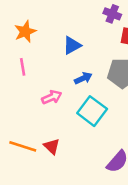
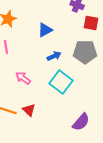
pink arrow: (52, 97) -> (23, 78), moved, turned -119

